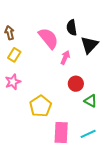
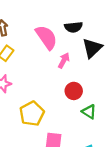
black semicircle: (72, 28) -> (73, 27), turned -91

